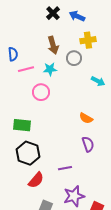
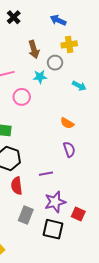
black cross: (53, 13) -> (14, 17), moved
cyan star: (50, 69) -> (40, 77), moved
red semicircle: (36, 180) -> (17, 186), turned 132

